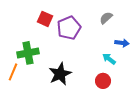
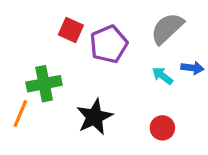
gray semicircle: (106, 18) -> (167, 28), size x1.6
cyan arrow: (109, 59) -> (162, 76), moved

